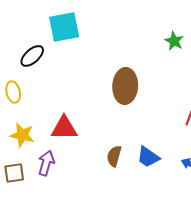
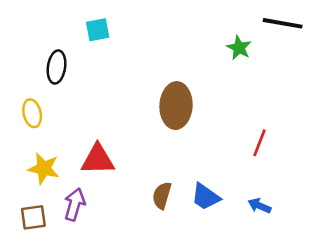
cyan square: (64, 27) -> (98, 30), size x0.6
black ellipse: (32, 56) -> (57, 67), turned -40

